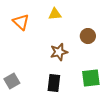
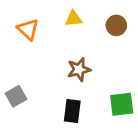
brown circle: (88, 36) -> (116, 25), moved
gray square: (12, 81) -> (16, 96), moved

